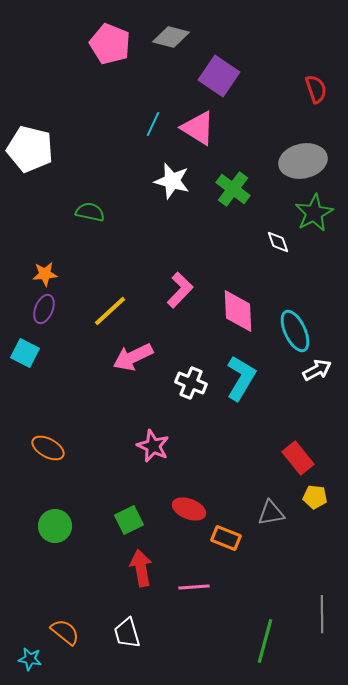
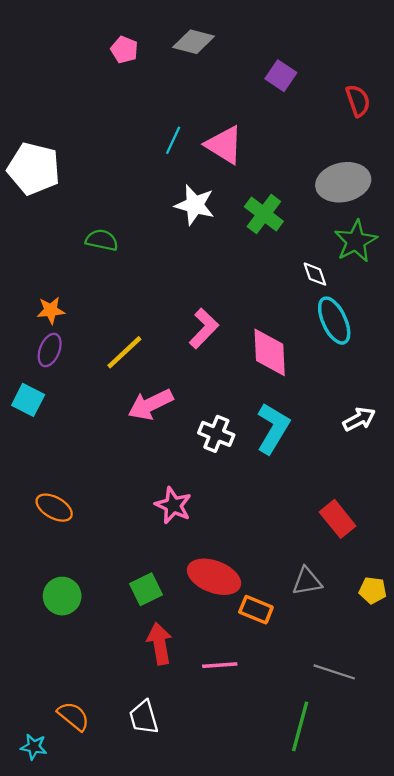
pink pentagon: (110, 44) -> (124, 50), size x0.6
purple square: (219, 76) -> (281, 76), moved, size x0.7
cyan ellipse: (295, 331) -> (334, 321), moved
yellow pentagon: (315, 497) -> (373, 590), moved
red ellipse: (189, 509) -> (214, 577), size x1.4
gray line: (322, 614) -> (334, 672), moved, turned -72

